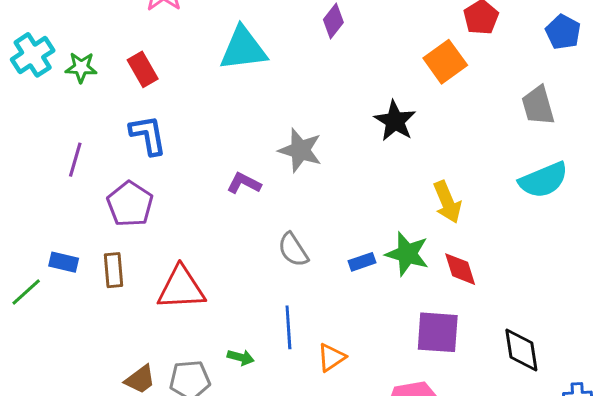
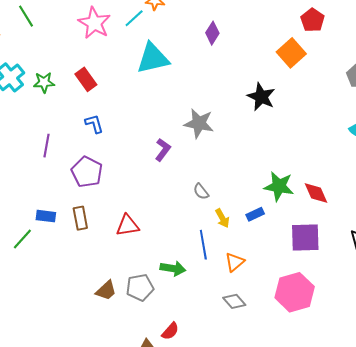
blue L-shape: (148, 135) -> (94, 124), size x0.7
purple L-shape: (244, 183) -> (163, 150), turned 105
yellow arrow: (447, 202) -> (222, 218), moved, size x0.7
gray semicircle: (293, 250) -> (201, 192), size x0.7
blue rectangle: (362, 262) -> (255, 214), moved
red triangle: (181, 288) -> (128, 225), size x0.7
green arrow: (241, 357) -> (173, 268), size x1.4

